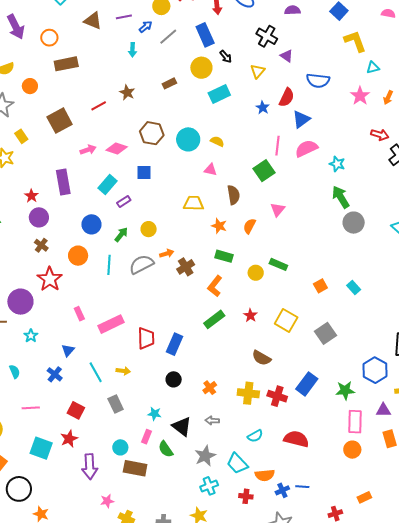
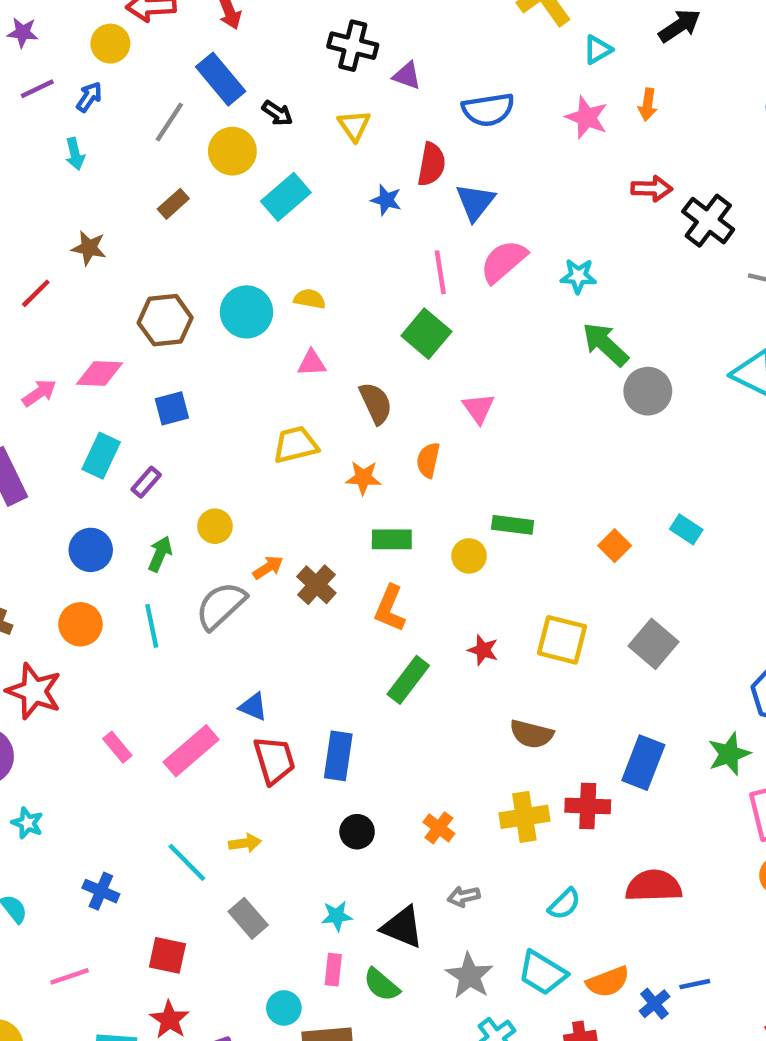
gray line: (168, 37) -> (169, 122), moved
blue triangle: (68, 350) -> (253, 707), moved, turned -32

